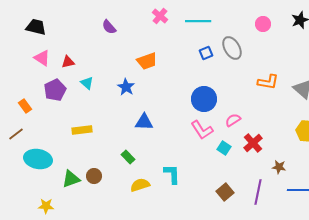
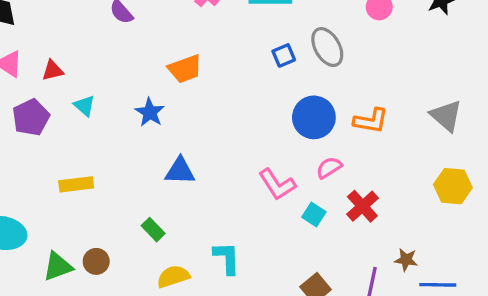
orange L-shape: (268, 82) -> (371, 121), moved
blue circle: (204, 99) -> (314, 117), moved
brown star: (279, 167) -> (406, 260), moved

